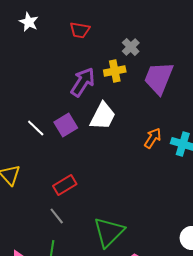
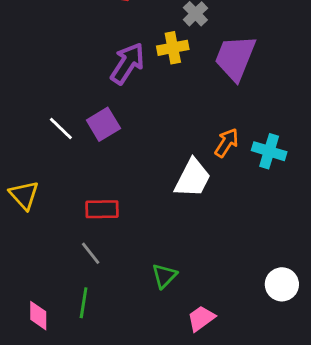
white trapezoid: (103, 116) -> (193, 178), moved
red rectangle: (65, 185) -> (102, 209), turned 30
green triangle: (109, 232) -> (164, 276), size x0.6

